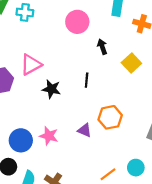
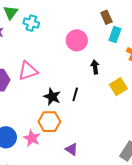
black star: (51, 89) -> (52, 97), moved
orange hexagon: (110, 117) -> (49, 122), moved
purple triangle: (84, 130) -> (72, 149), moved

